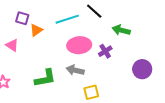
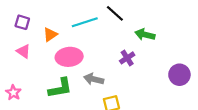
purple square: (22, 18) -> (22, 22), moved
pink ellipse: (79, 45) -> (69, 57), moved
purple circle: (142, 69) -> (179, 75), moved

